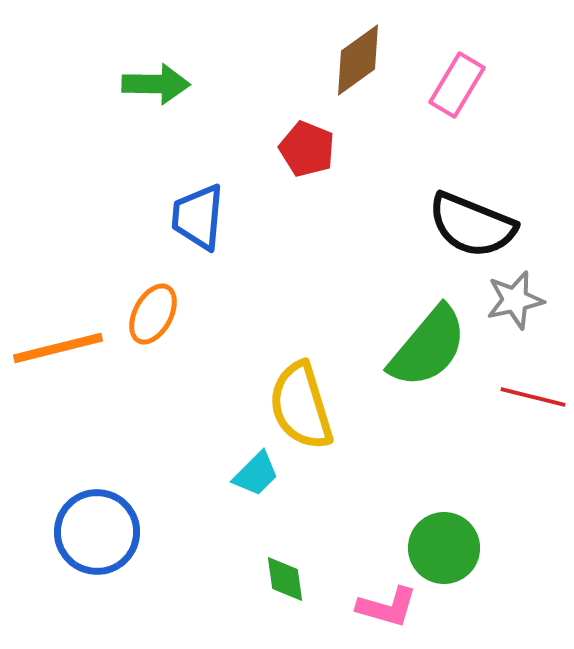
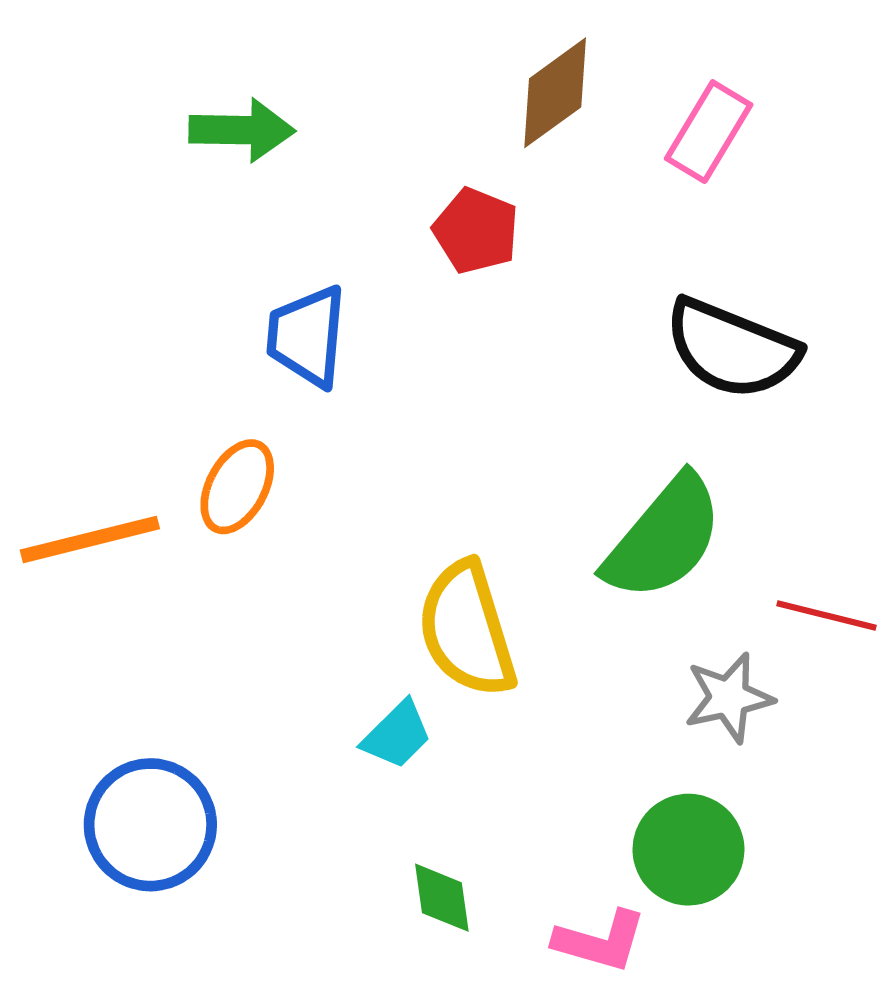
gray star: (515, 300) -> (729, 698), moved

